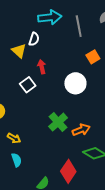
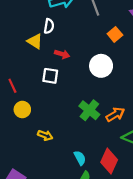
red arrow: (42, 67) -> (62, 54), turned 128
white square: (28, 85) -> (50, 76), turned -35
cyan semicircle: (16, 160) -> (80, 158), moved

